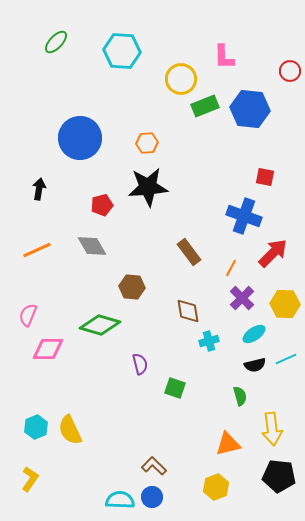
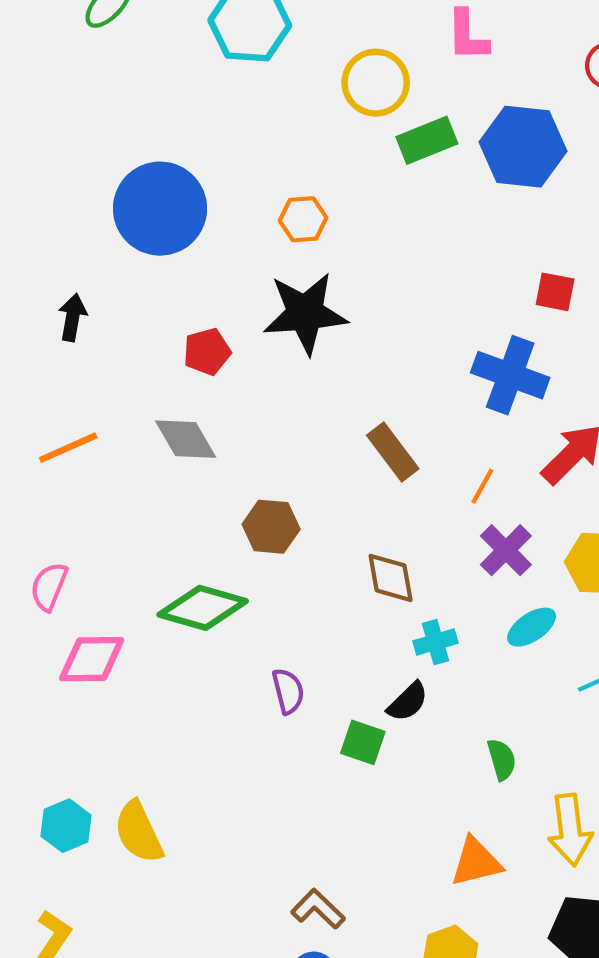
black semicircle: (255, 365) -> (408, 702), moved, turned -30

